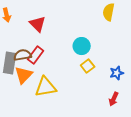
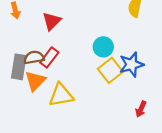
red triangle: (38, 24) -> (52, 21), turned 30
yellow square: (88, 66) -> (110, 70), size x1.5
blue star: (117, 73) -> (131, 64), moved, size x1.5

